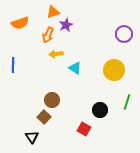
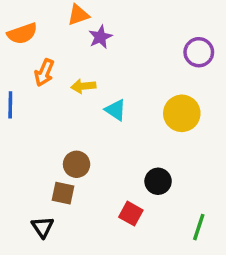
orange arrow: (48, 35) -> (44, 73), moved
green line: (127, 102) -> (199, 227), moved
brown square: (44, 117) -> (63, 193), turned -32

